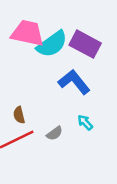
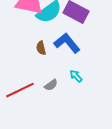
brown semicircle: (19, 115) -> (41, 48), moved

